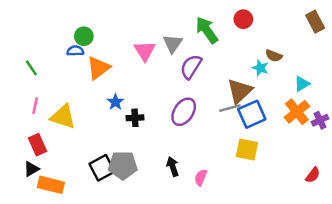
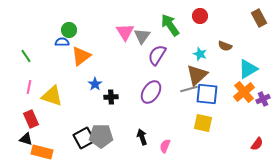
pink triangle: (145, 51) -> (125, 32), moved
cyan star: (260, 68) -> (200, 54), moved
cyan triangle: (302, 84) -> (248, 69), size x1.5
blue square: (252, 114) -> (207, 94), turned 30
black triangle: (31, 169) -> (26, 139), turned 48

